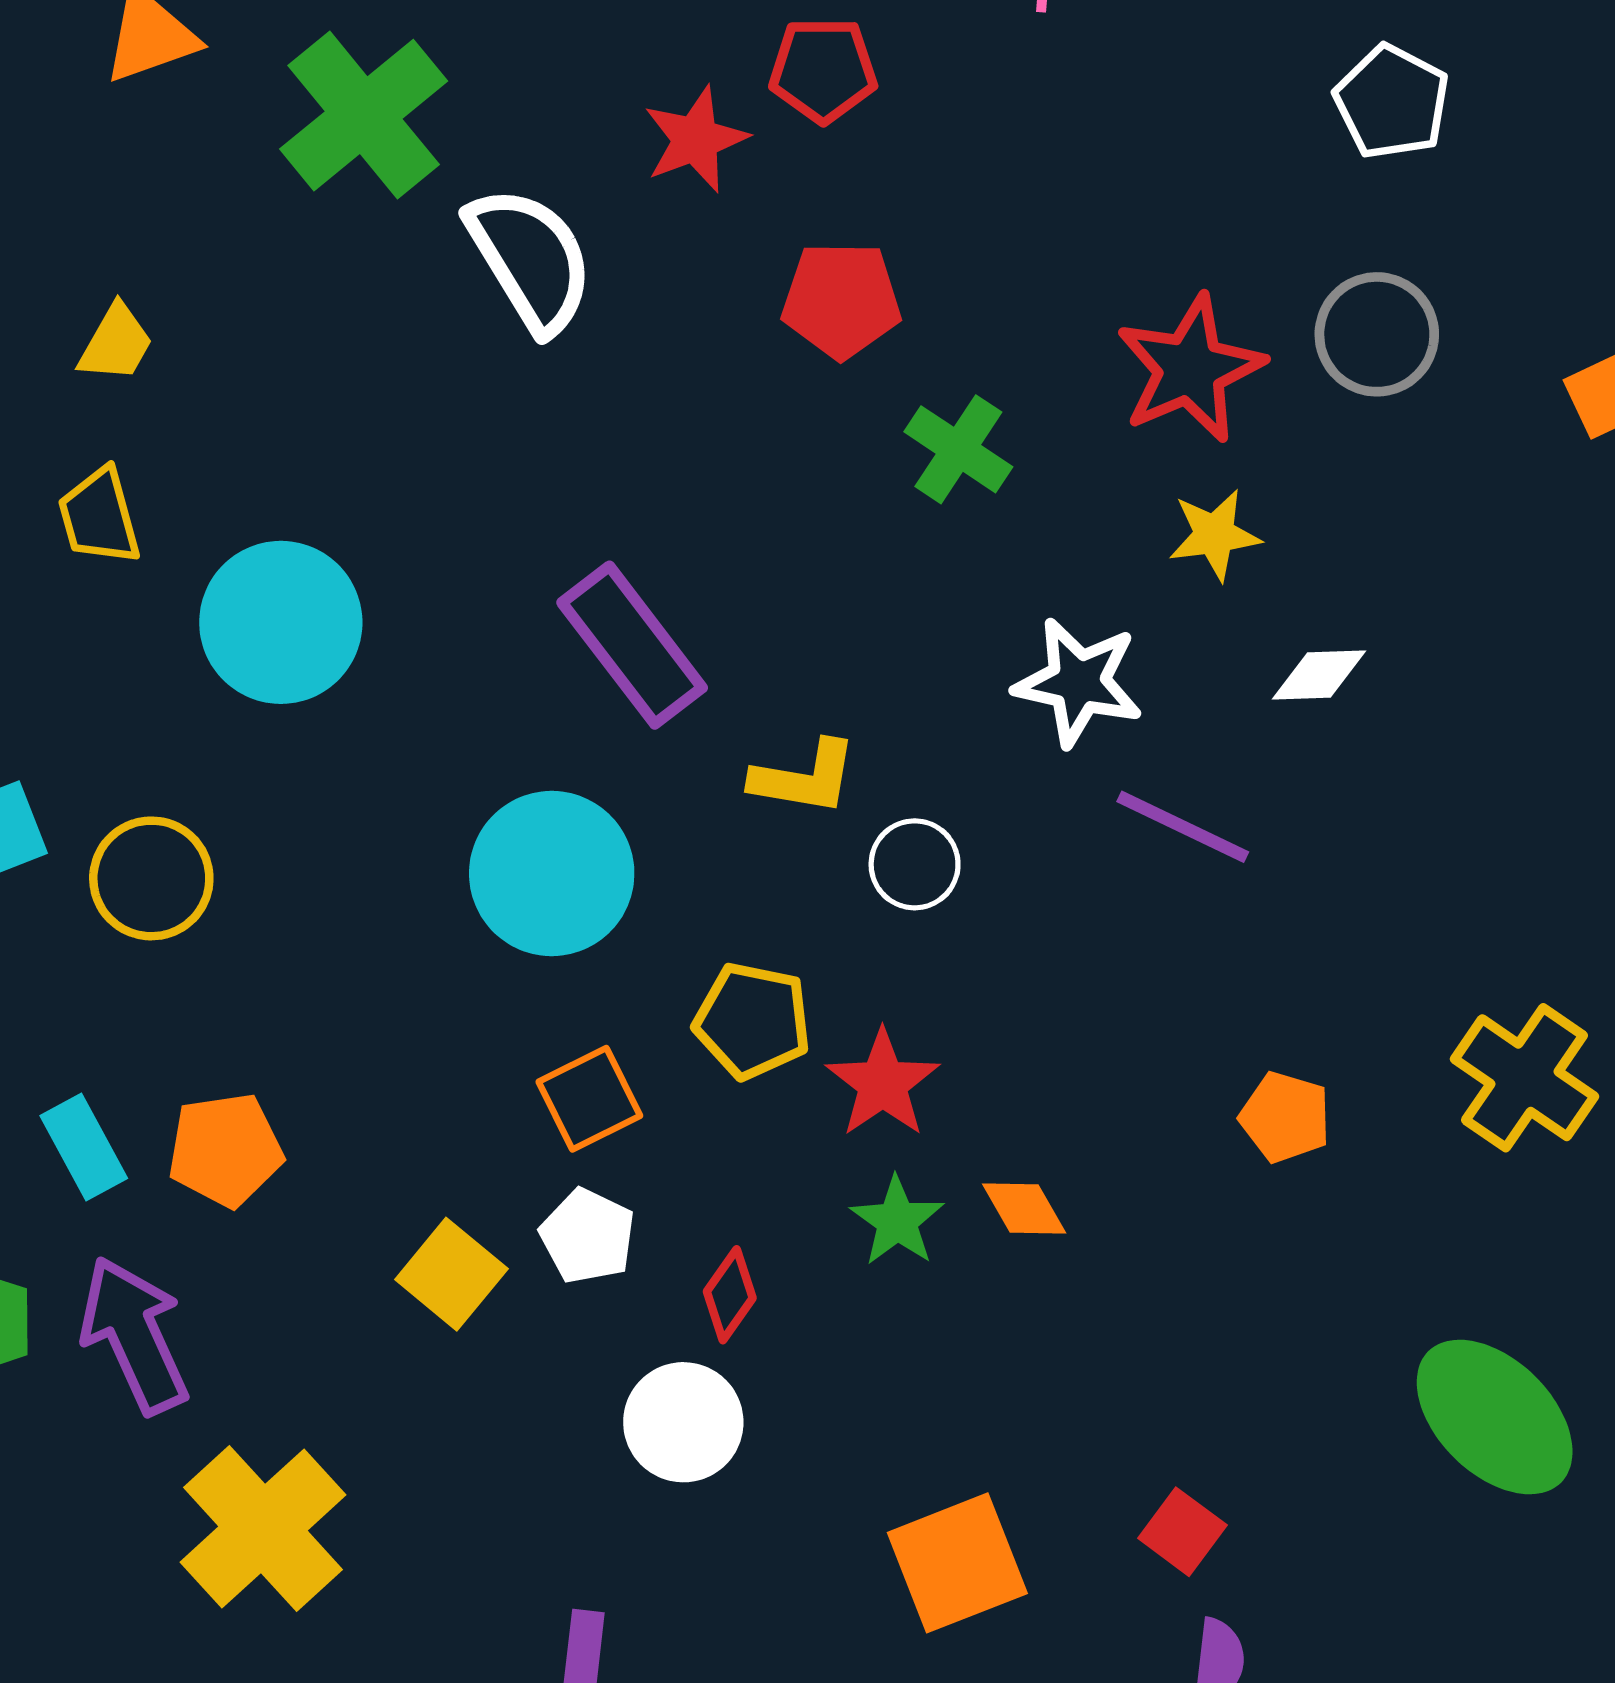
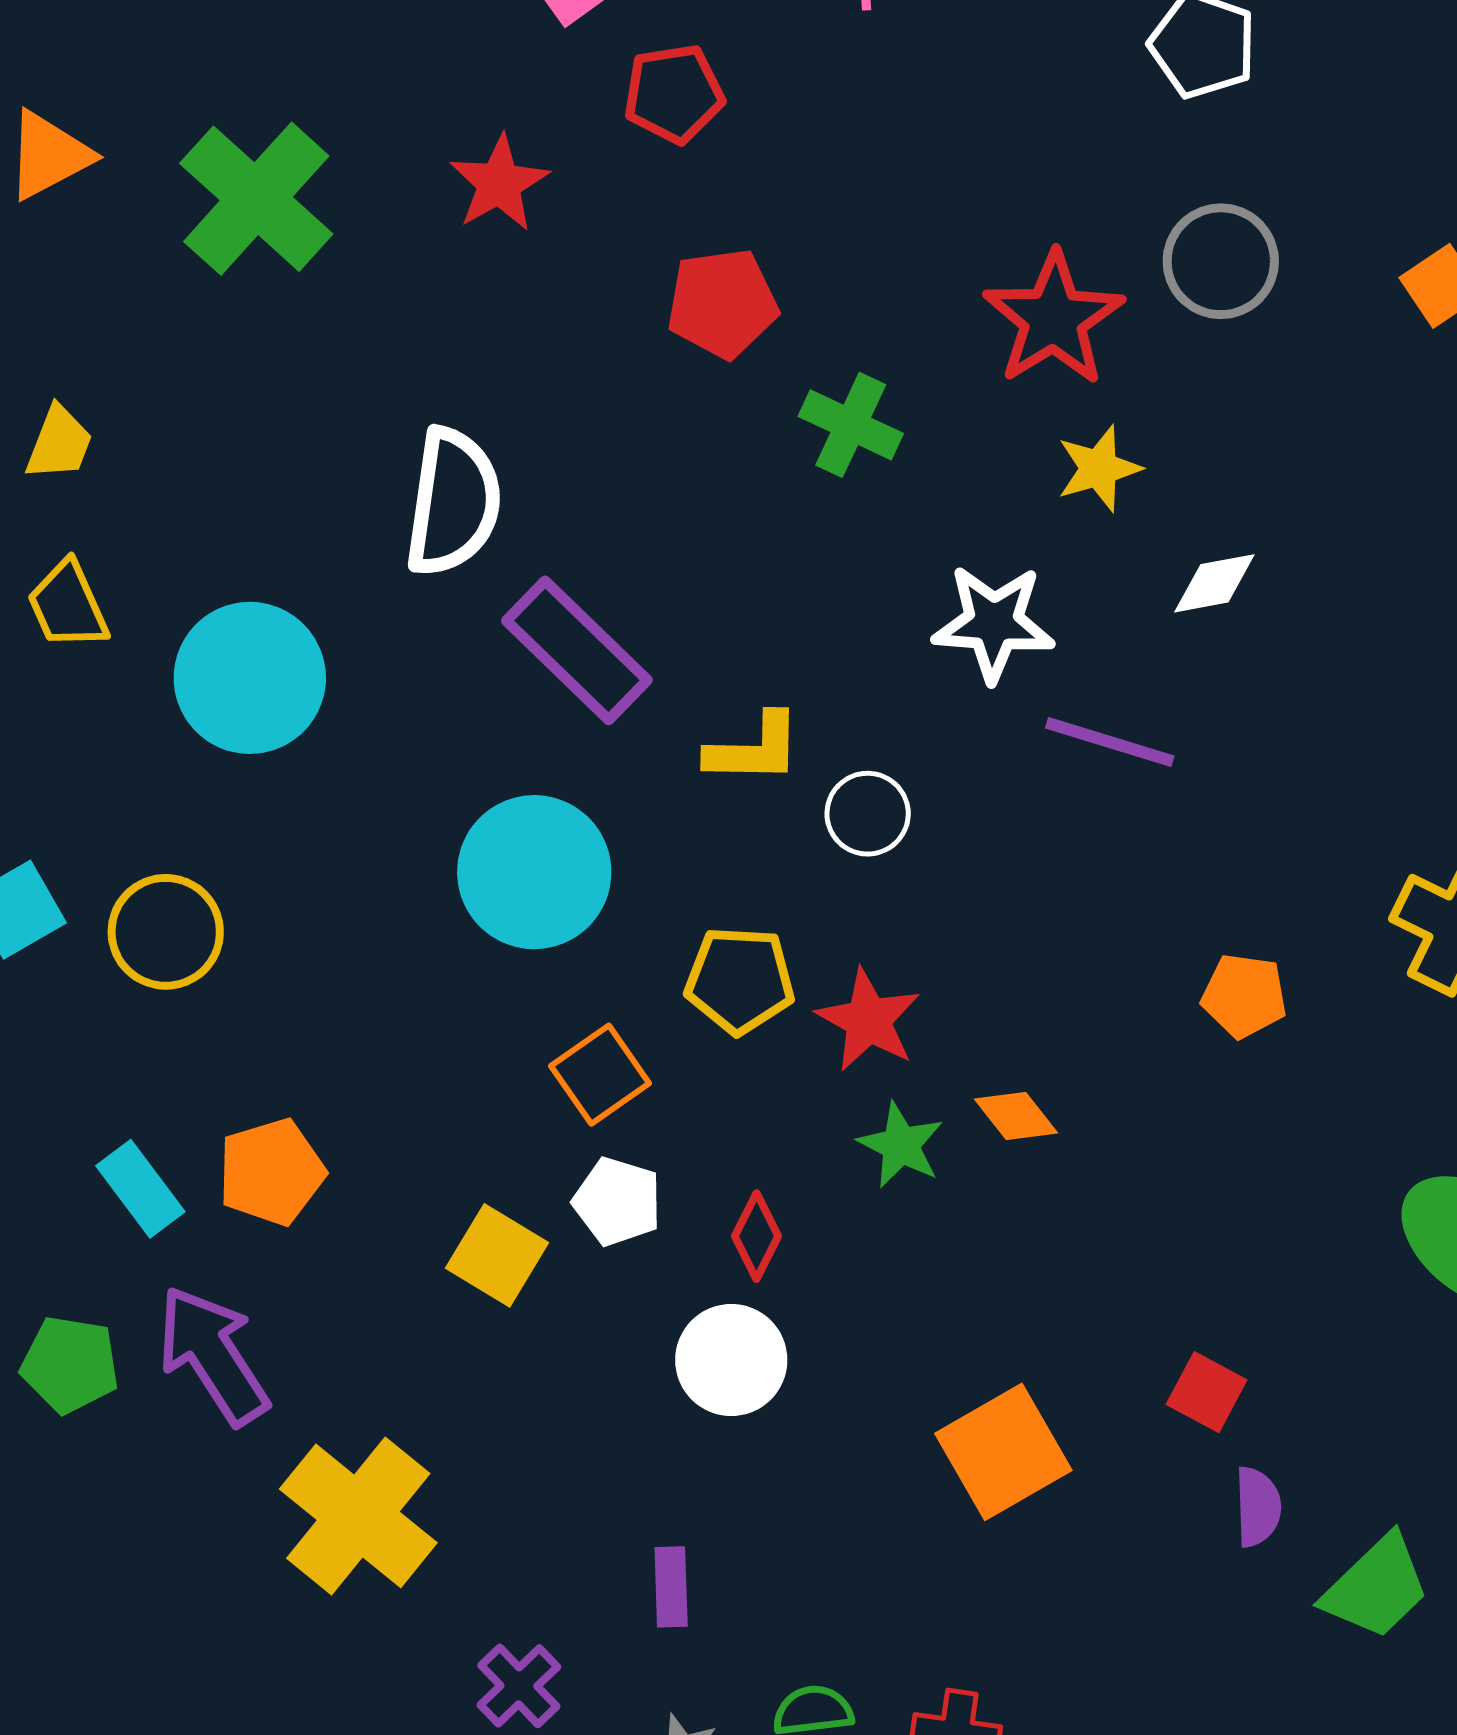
red star: (696, 139) -> (499, 183), moved
white semicircle: (530, 259) -> (453, 502), moved, turned 48

